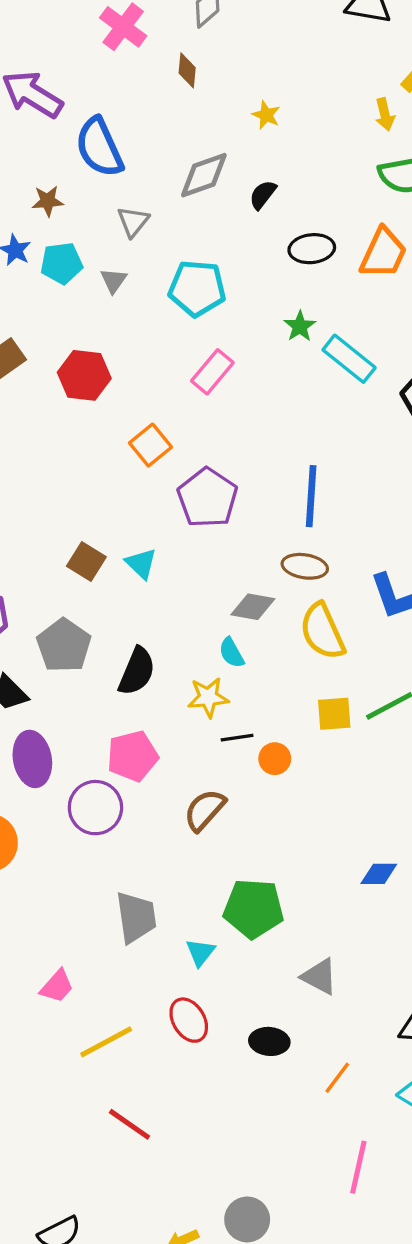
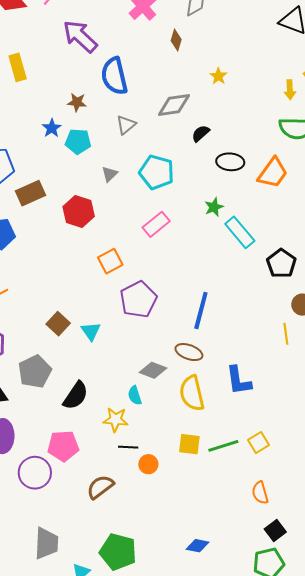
black semicircle: (263, 195) -> (201, 133), moved
gray triangle: (113, 281) -> (110, 174), moved

